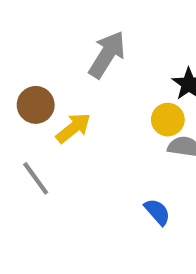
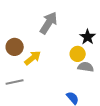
gray line: (36, 178) -> (15, 82), turned -66

